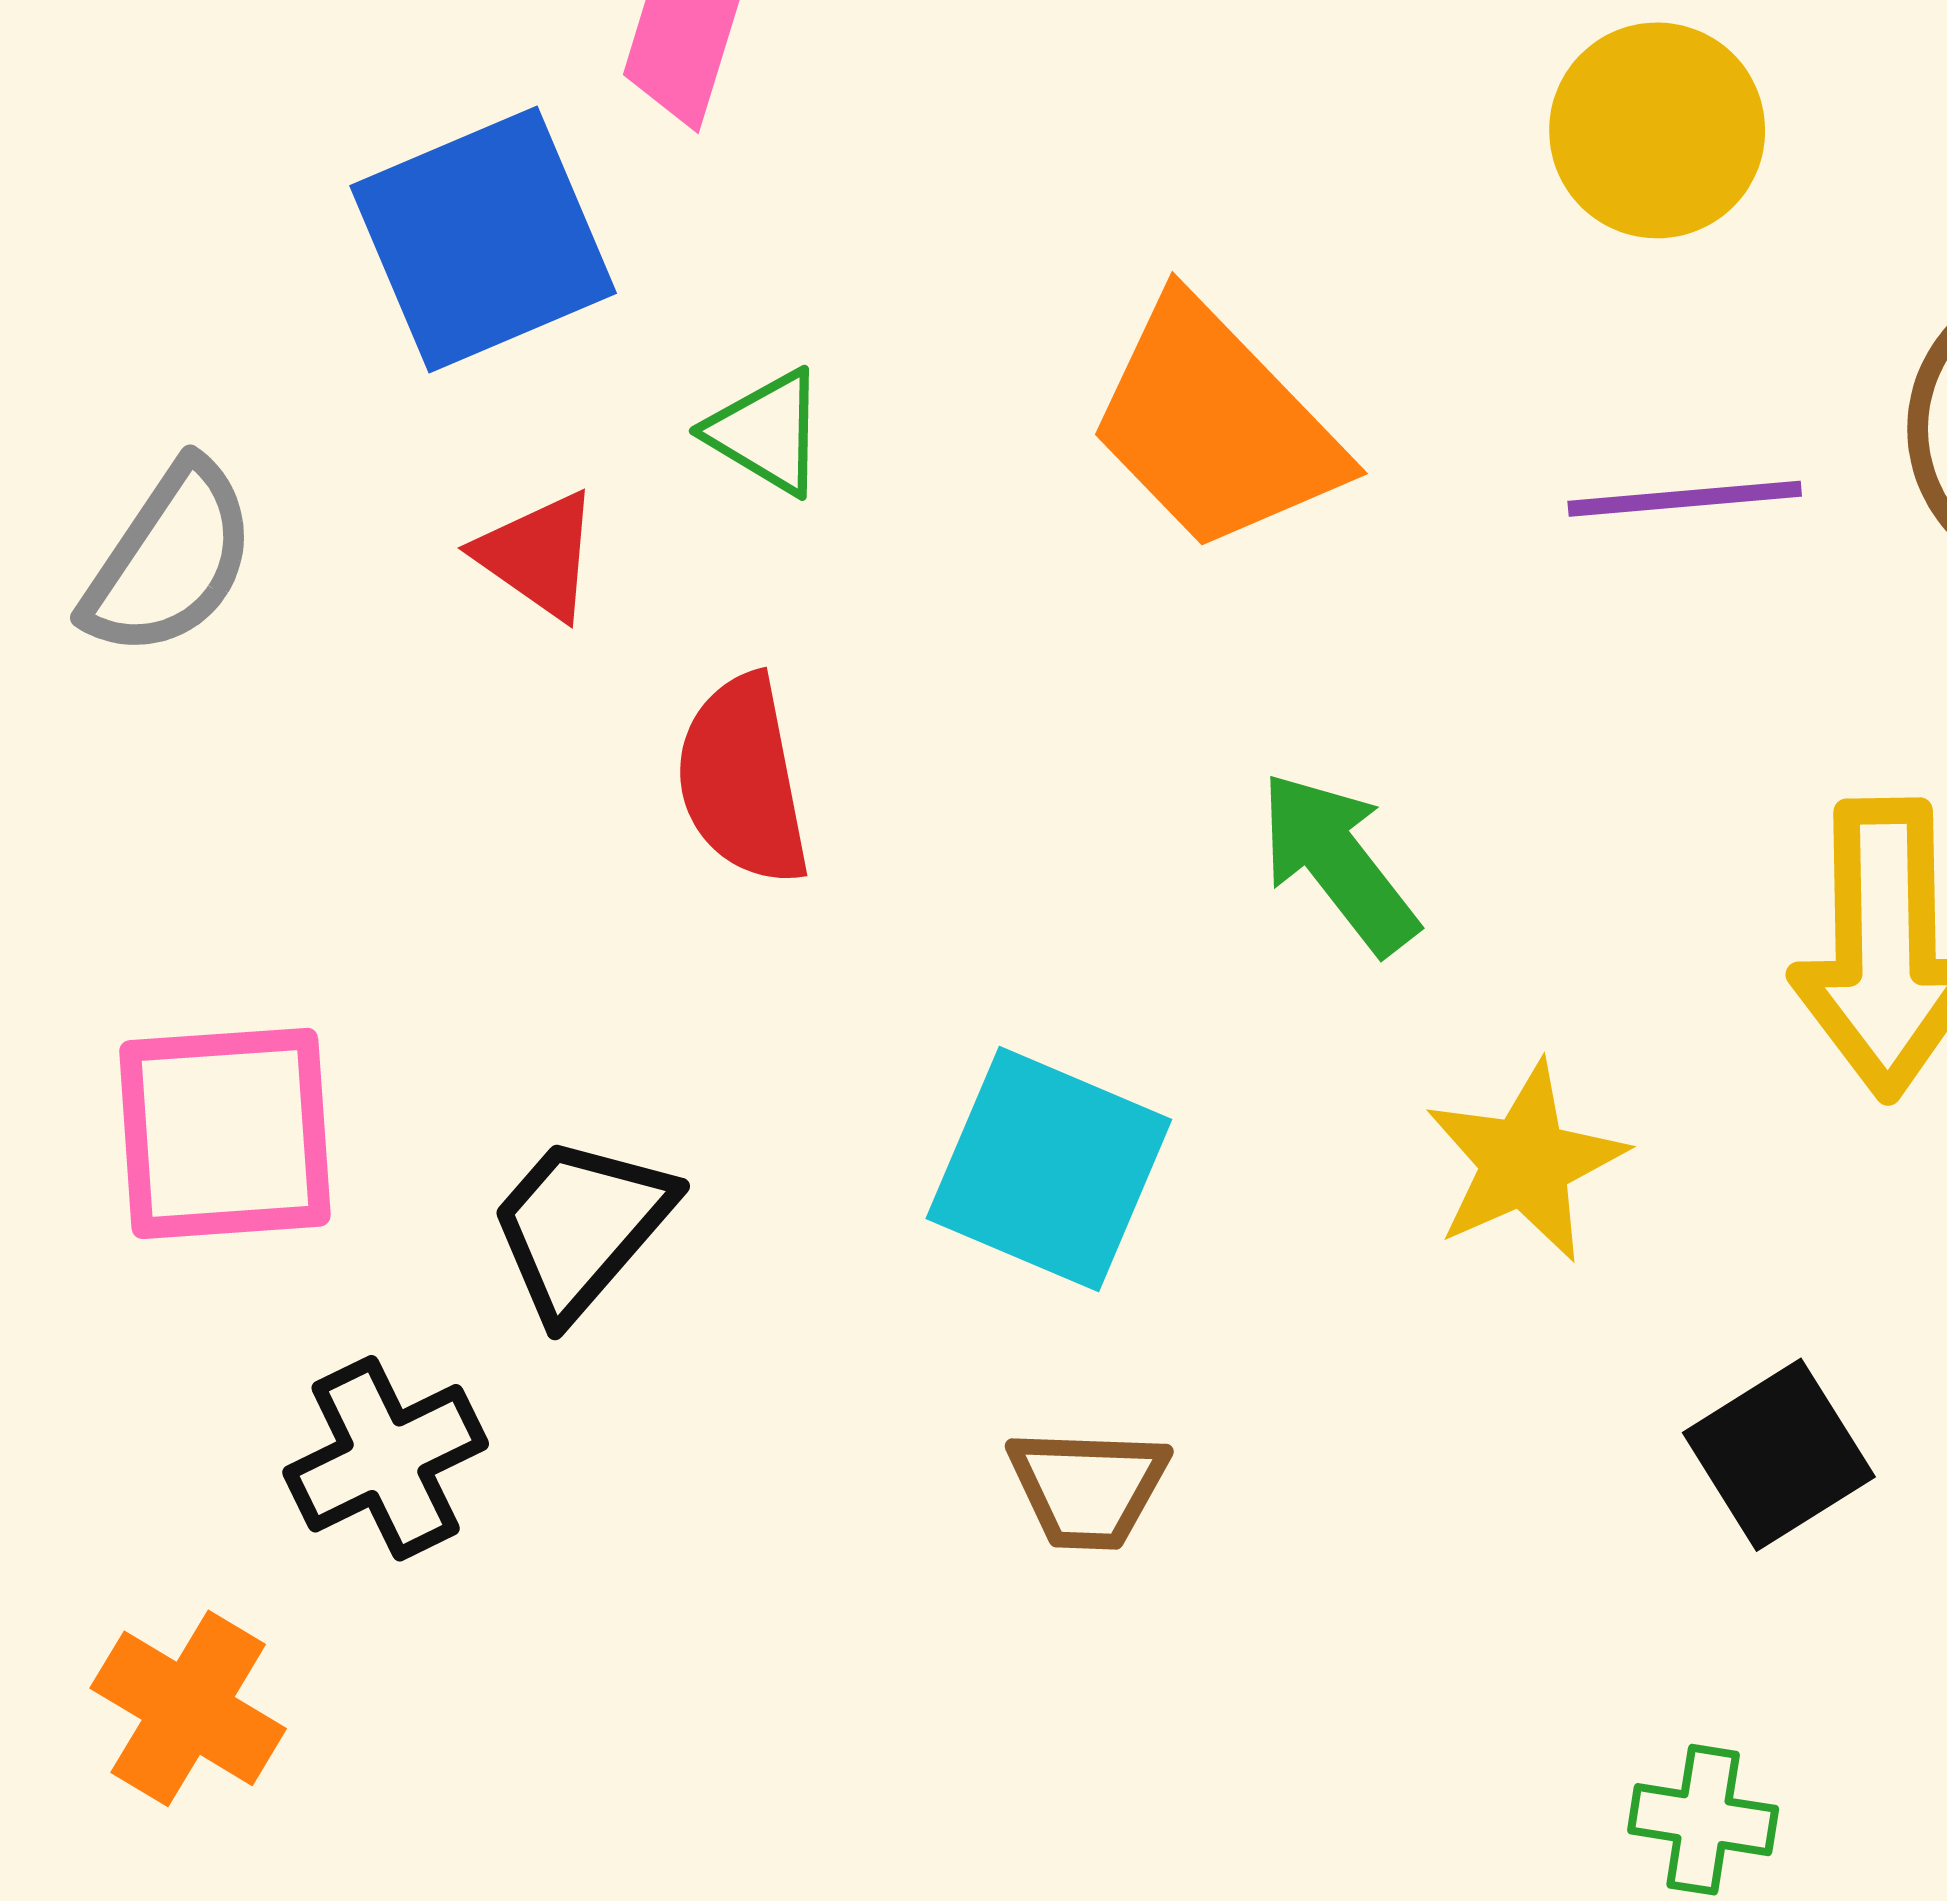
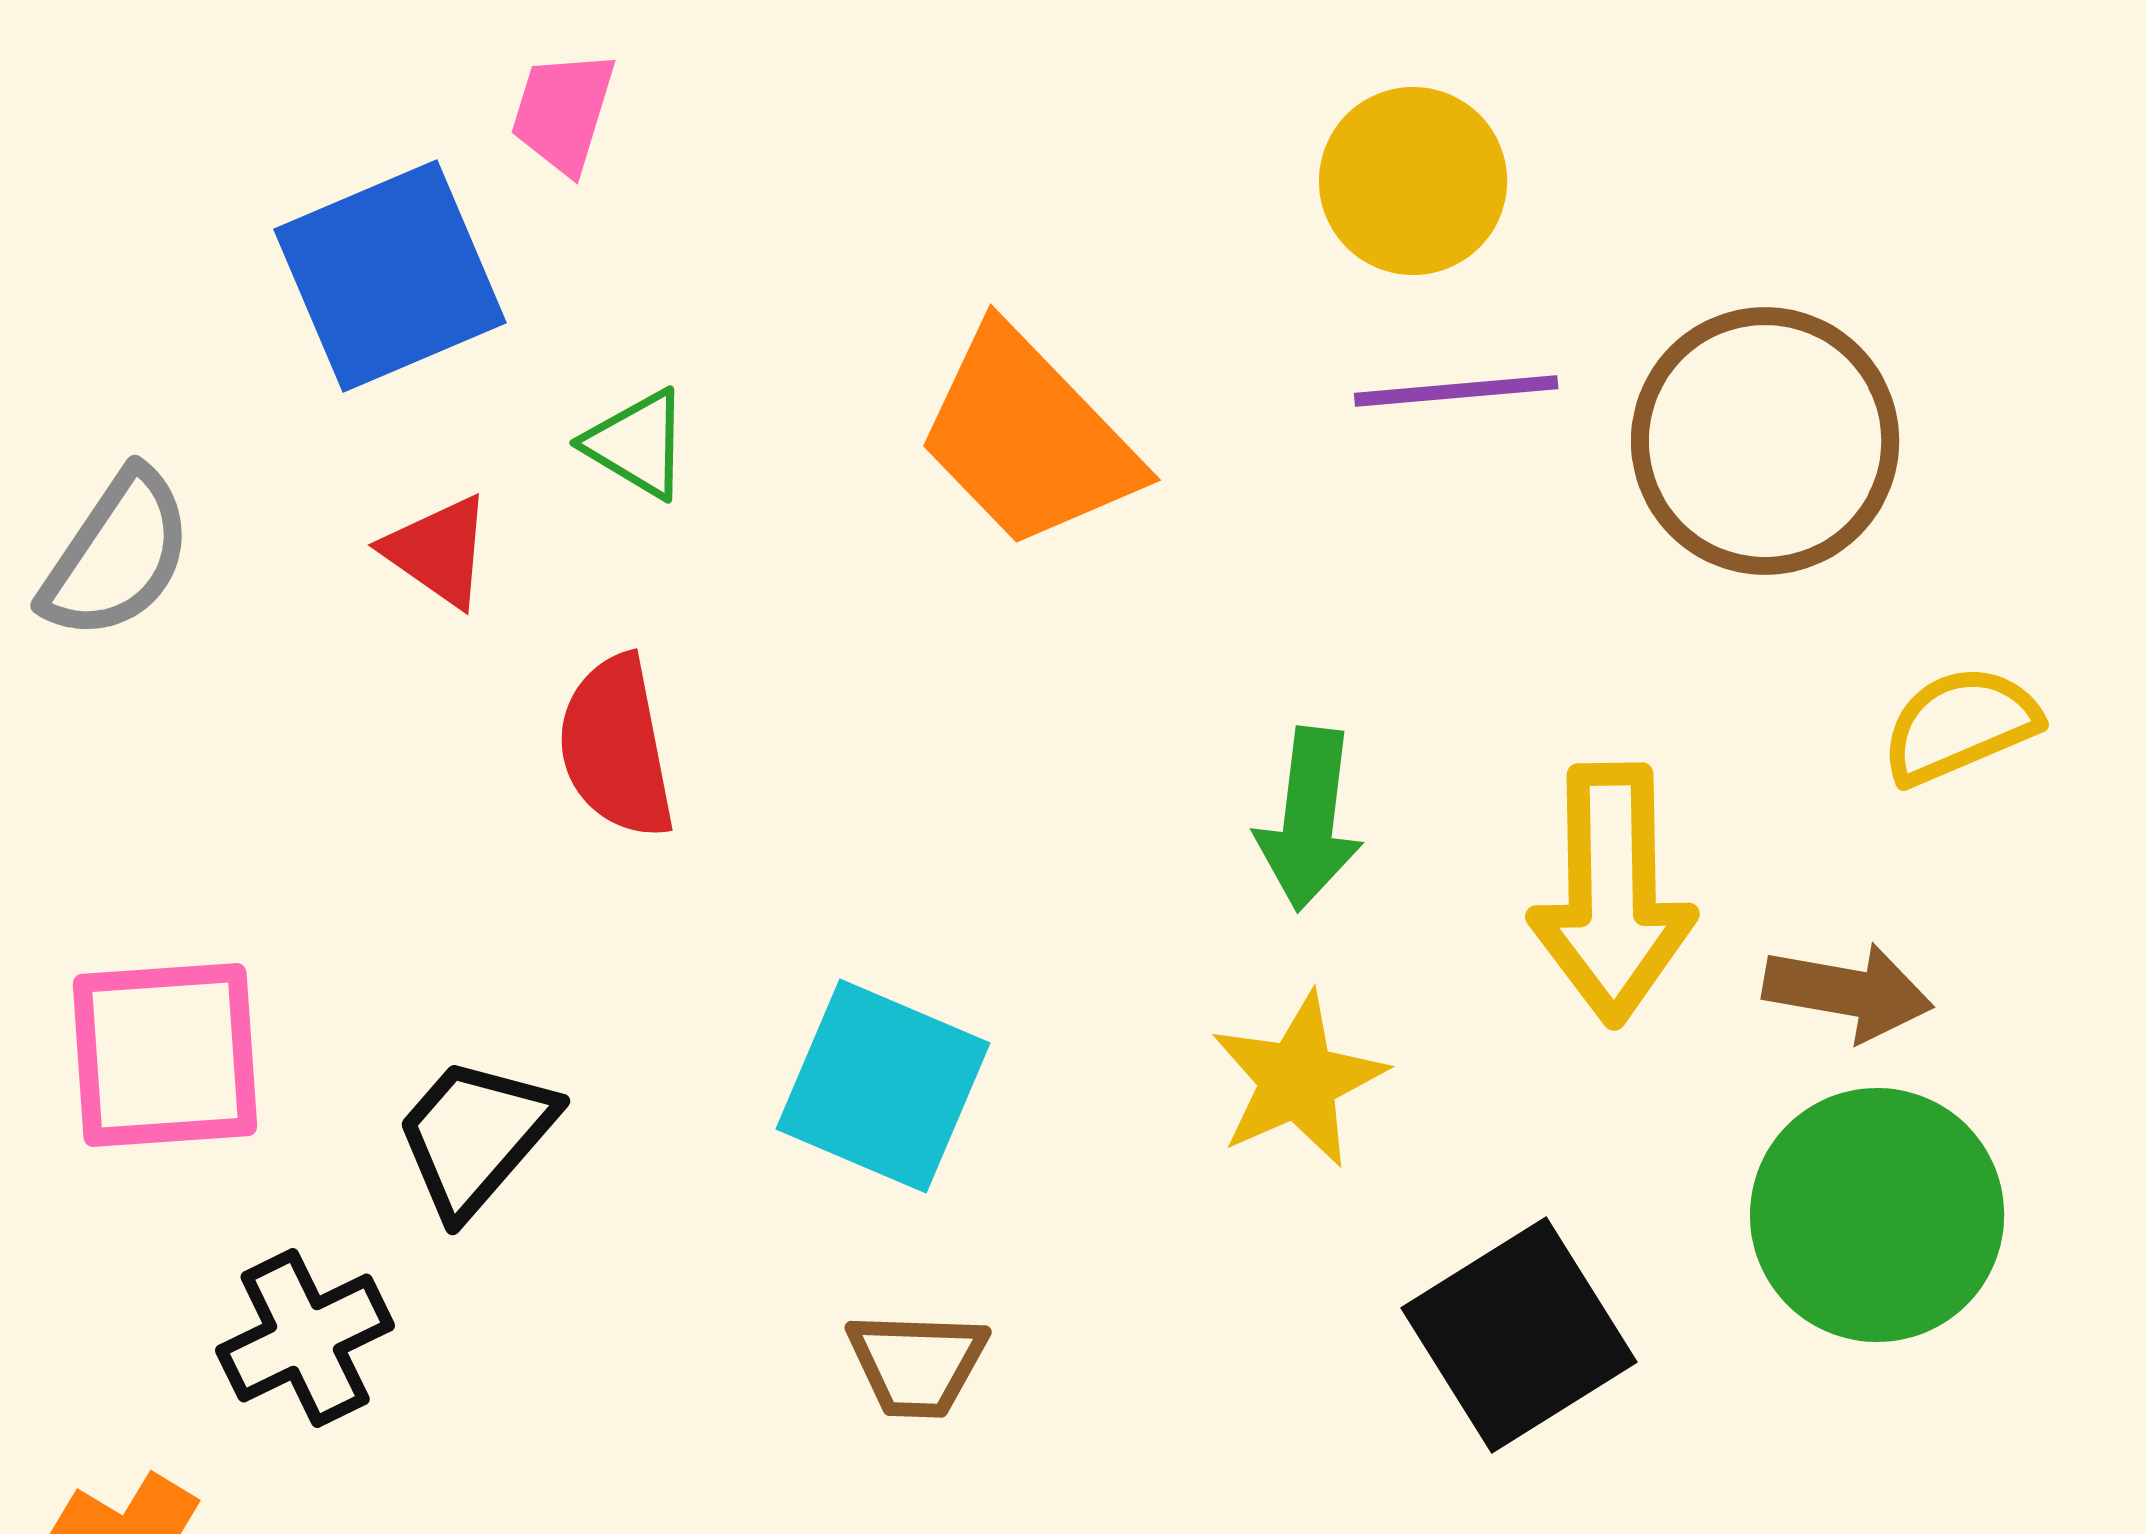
purple line: (1685, 499) -> (1456, 391), moved
green arrow: (1338, 863) -> (1309, 819), moved, turned -135
black square: (1779, 1455) -> (1519, 1335), size x1.4

